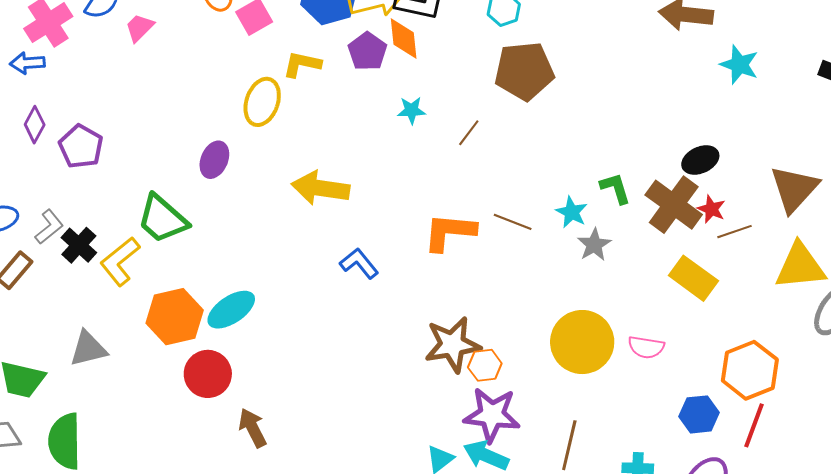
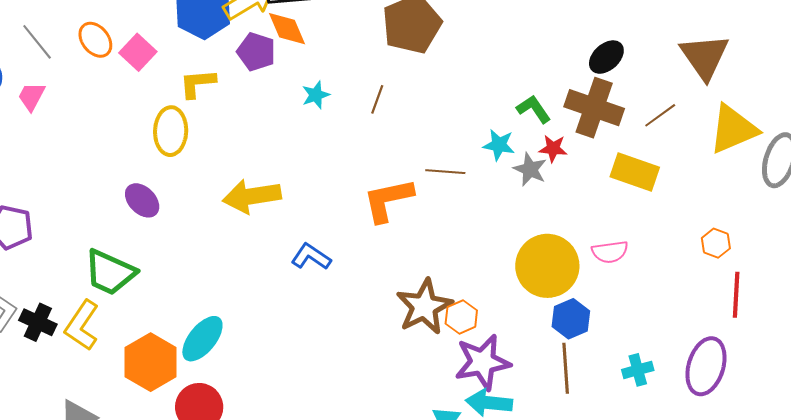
purple ellipse: (214, 160) -> (142, 200), turned -51
red star: (711, 209) -> (553, 148), moved
orange hexagon: (750, 370) -> (716, 243), size x0.5
blue hexagon: (699, 414) -> (571, 319), moved

